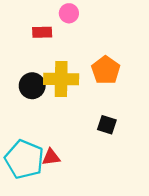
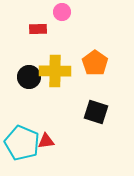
black square: (107, 125) -> (96, 112), size x1.4

